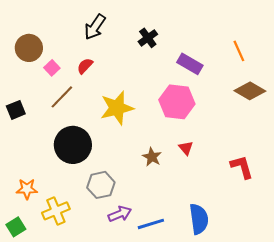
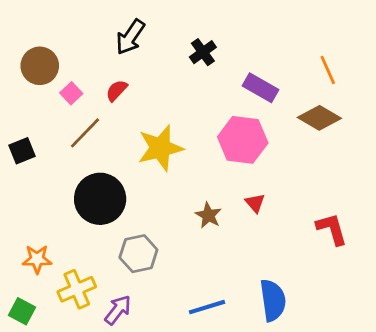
brown diamond: (250, 91) -> (319, 118), moved
purple arrow: (120, 214) -> (118, 310), moved, turned -30
green square: (16, 227) -> (22, 311), turned -30

